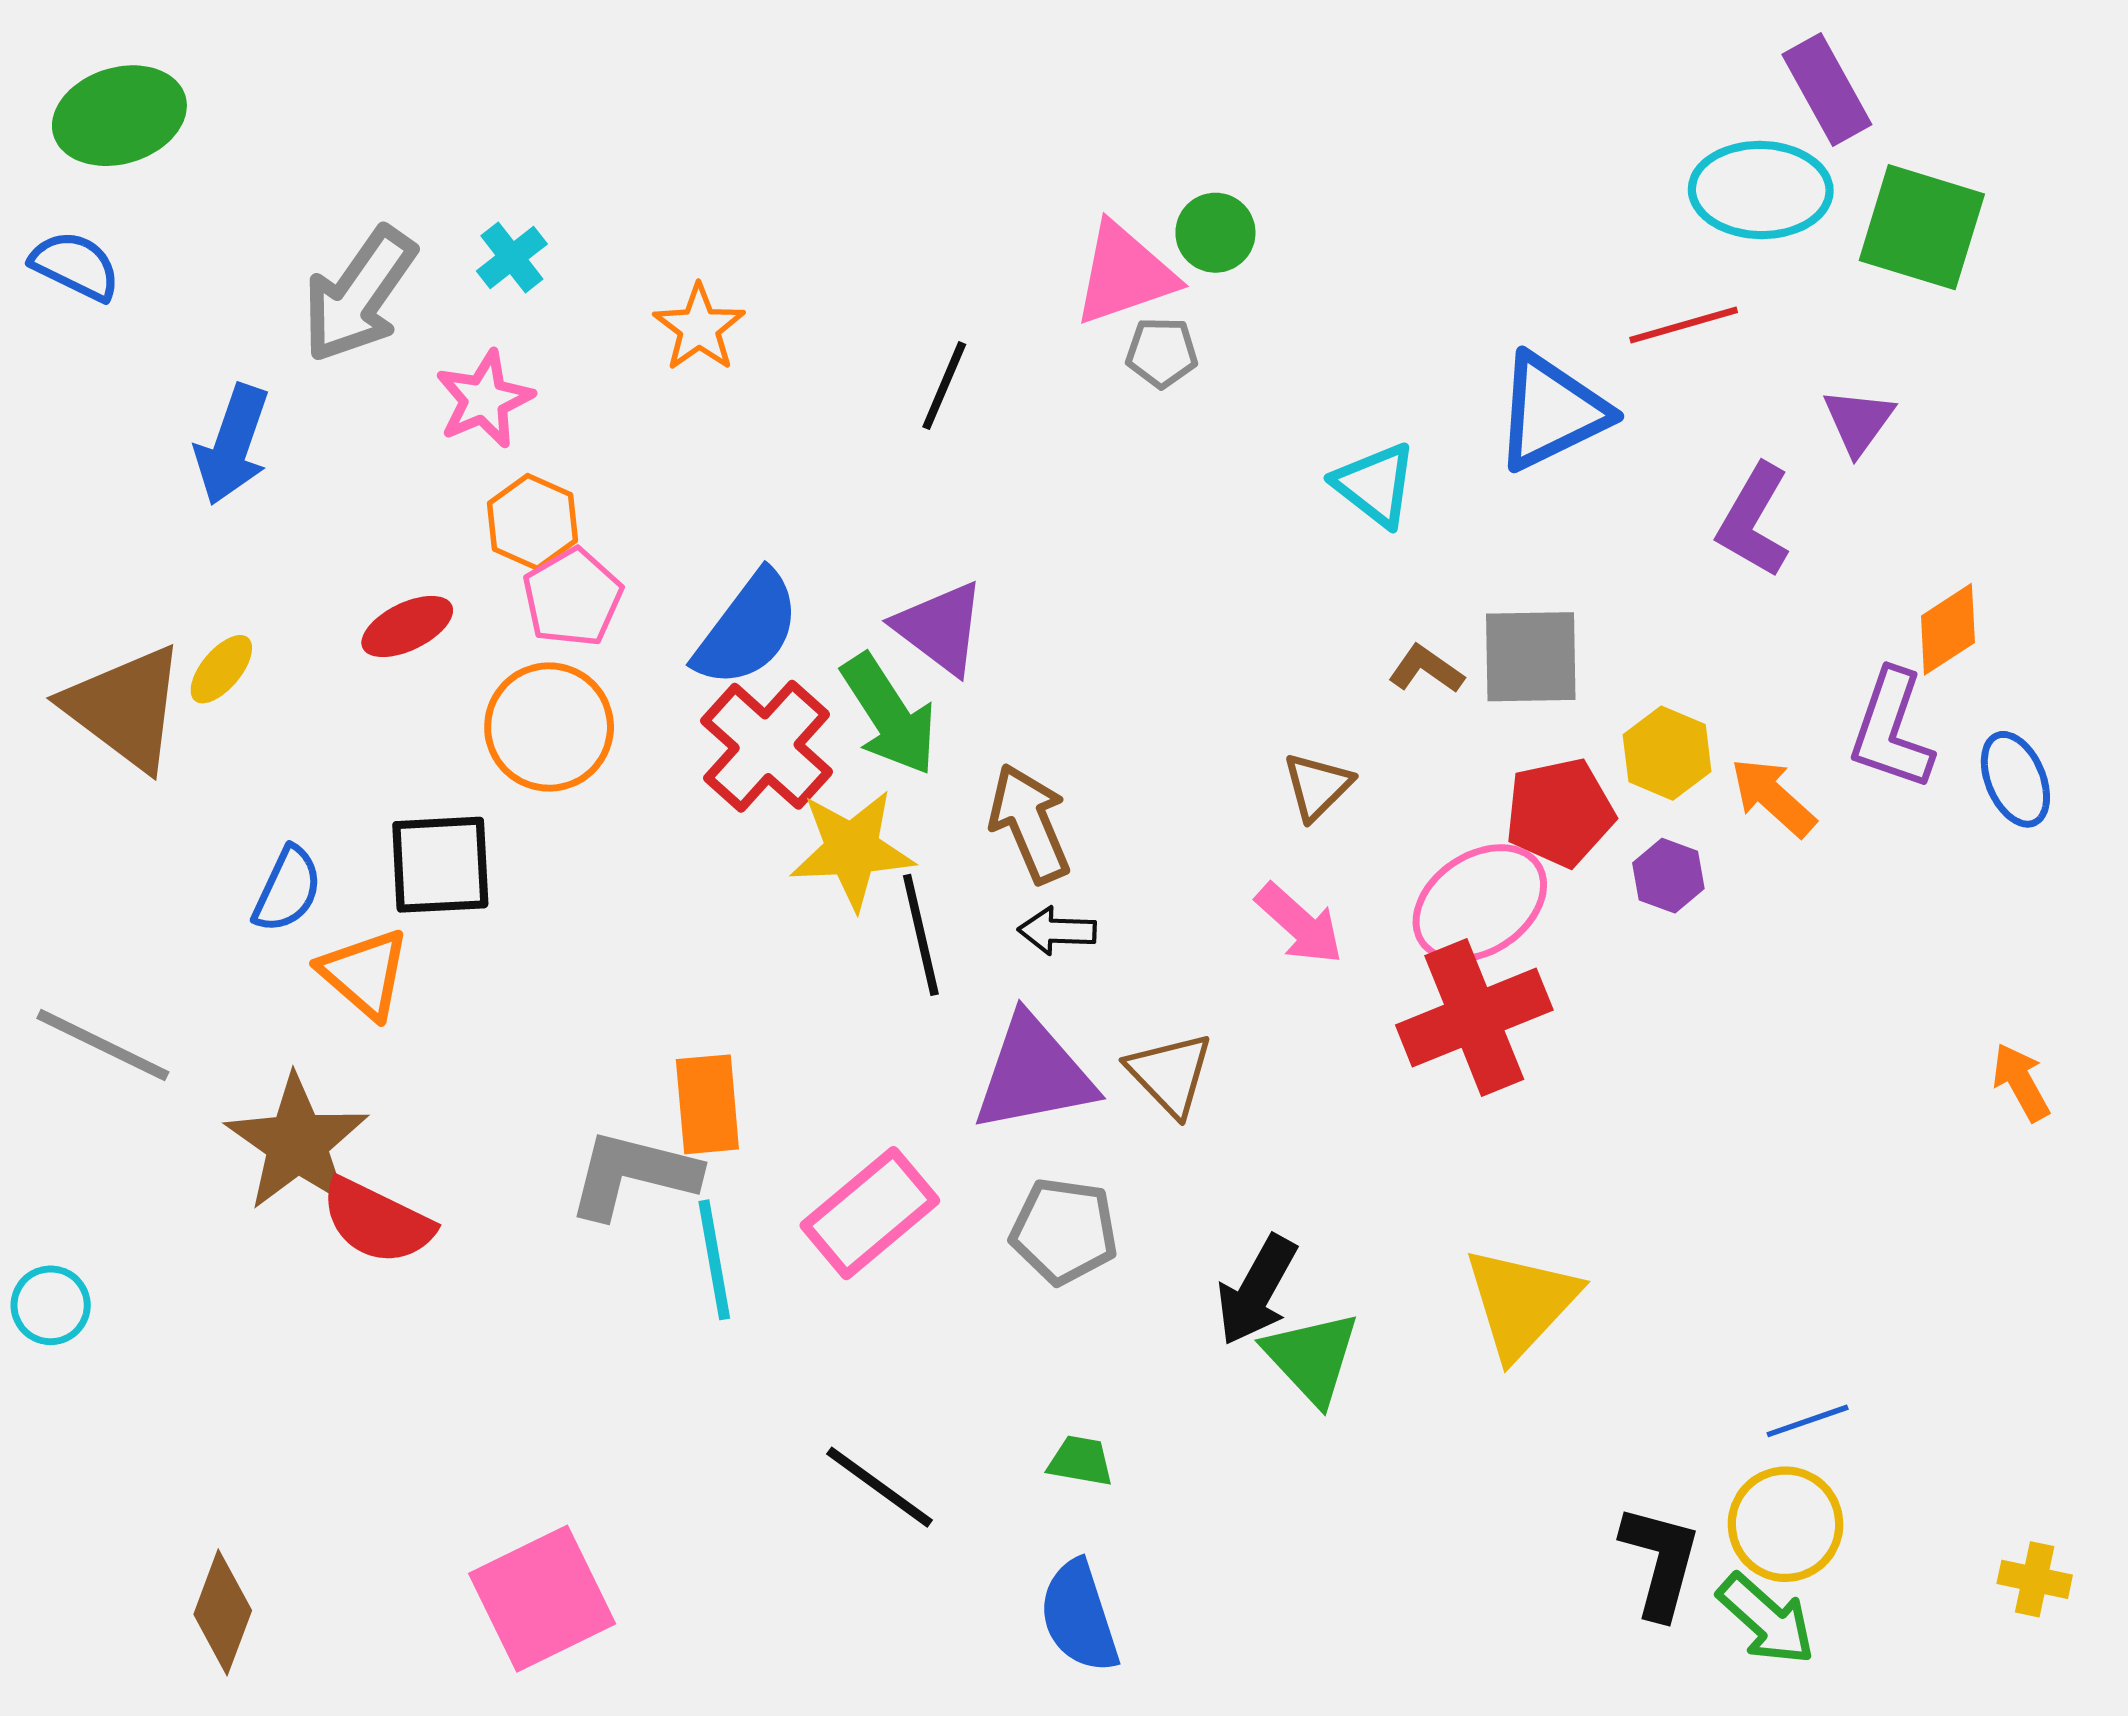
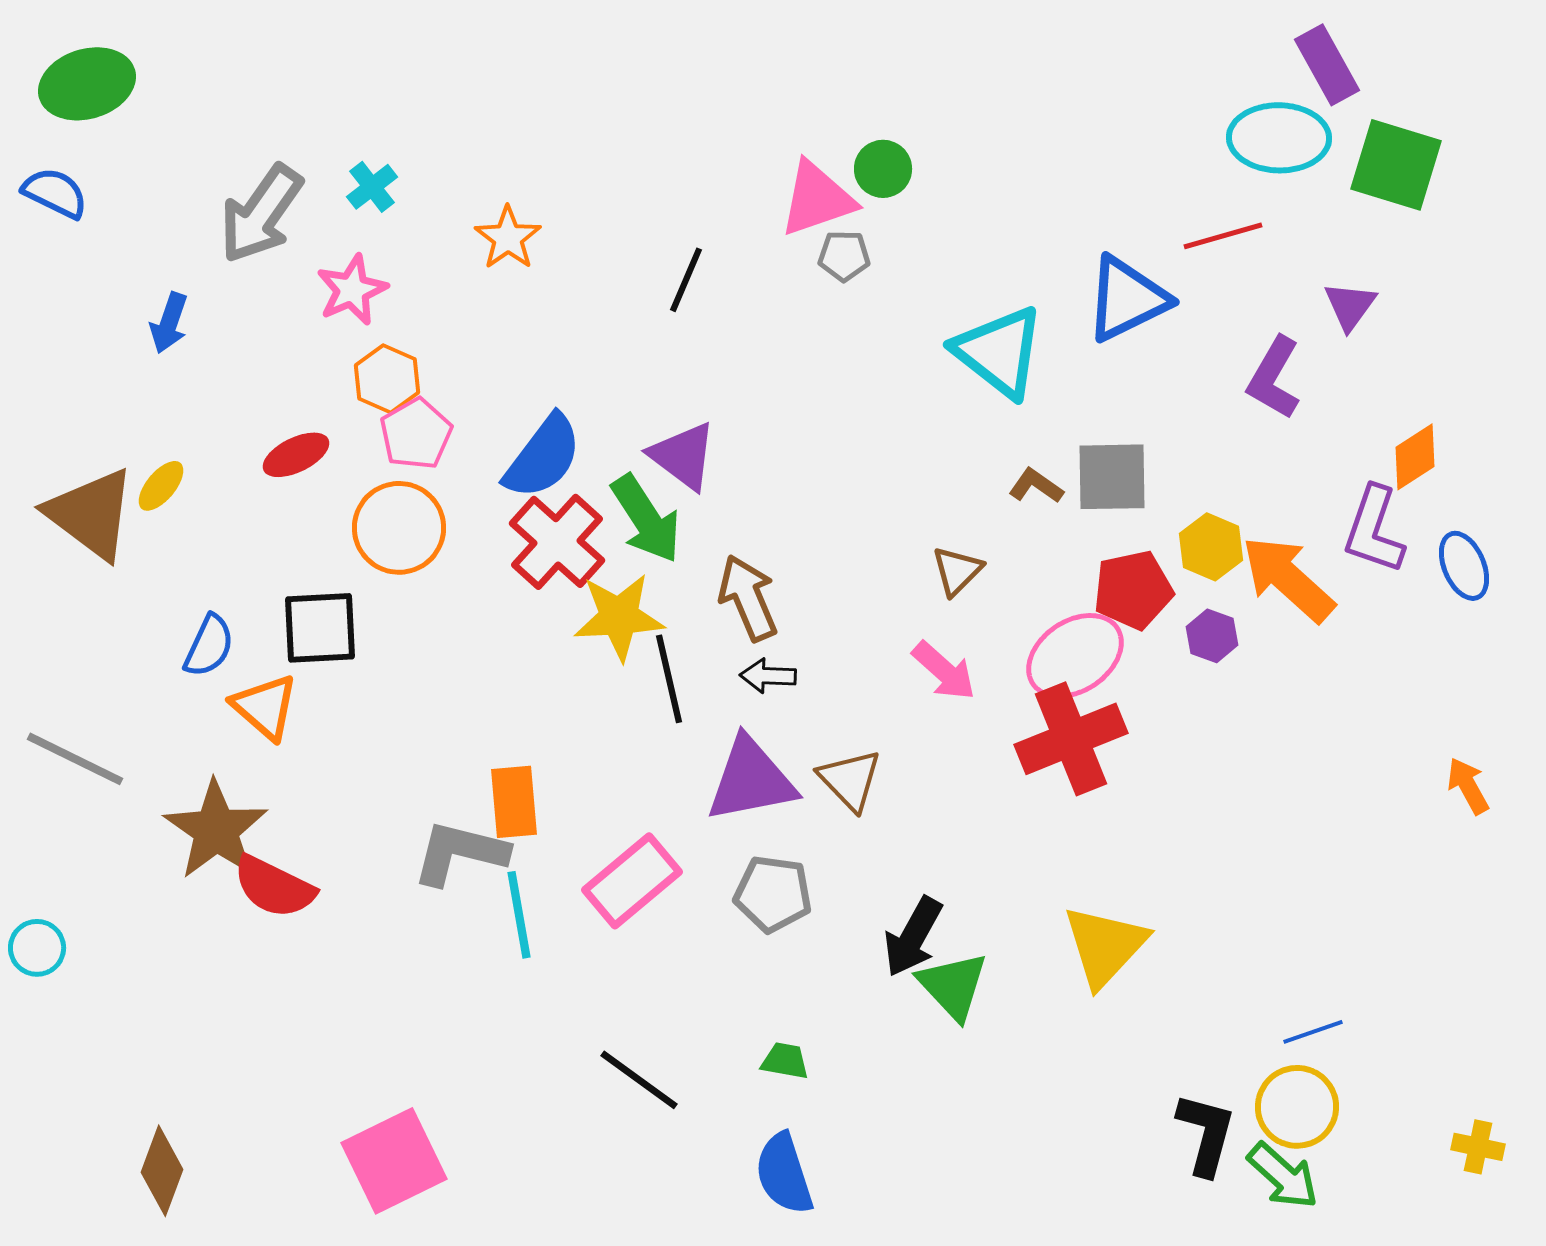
blue arrow: (232, 445) -> (169, 323), size x0.7
cyan triangle: (1375, 485) -> (999, 352), size x1.5
orange arrow: (1773, 797) -> (1288, 579), size x1.5

